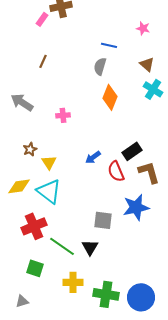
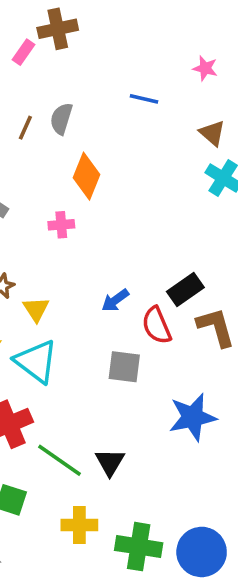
gray semicircle: (100, 66) -> (61, 119), moved
orange diamond: (110, 97) -> (86, 176), moved
blue star: (136, 207) -> (193, 417), moved
gray square: (103, 220) -> (124, 367), moved

